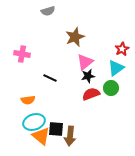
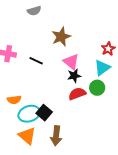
pink triangle: (85, 62) -> (71, 62), turned -42
black line: (50, 78) -> (36, 61), moved
cyan ellipse: (34, 122) -> (29, 114), moved
black square: (56, 129) -> (44, 113), moved, turned 35

